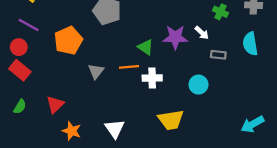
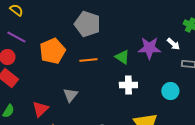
orange line: (129, 67) -> (88, 60), moved
gray triangle: (96, 71) -> (70, 95), moved

